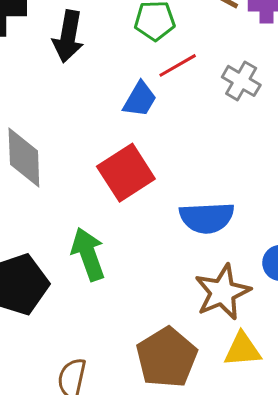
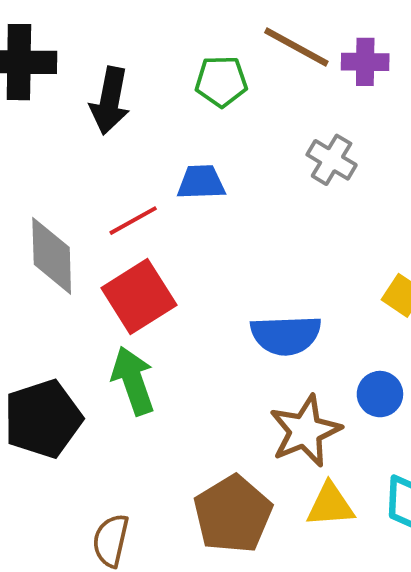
red line: (178, 65) -> (133, 221), moved
blue trapezoid: (140, 99) -> (201, 182), turned -123
red square: (126, 173) -> (139, 296), moved

